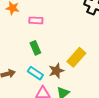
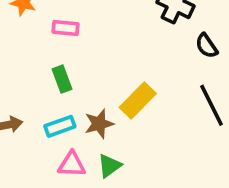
cyan rectangle: (35, 73) -> (60, 126), turned -56

